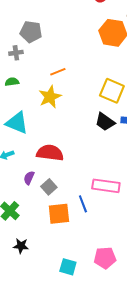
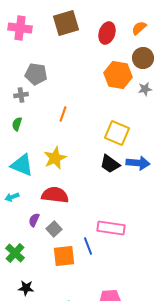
orange line: (58, 72) -> (63, 114), turned -49
green semicircle: (12, 82) -> (17, 124), turned -64
yellow star: (50, 97) -> (55, 158), moved

